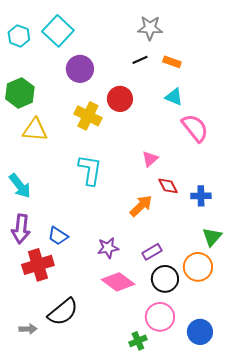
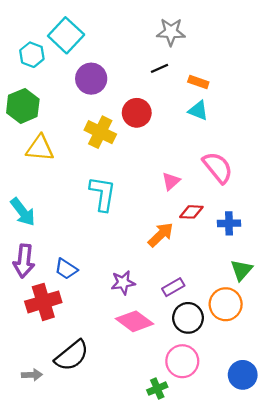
cyan hexagon: (19, 36) -> (32, 55), moved
orange rectangle: (172, 62) -> (198, 82), moved
pink semicircle: (195, 128) -> (218, 167), moved
red diamond: (168, 186) -> (191, 212), turned -60
blue circle: (200, 332) -> (243, 375), moved

